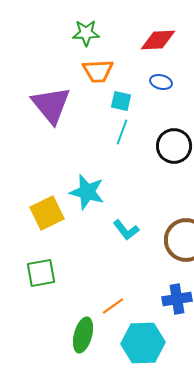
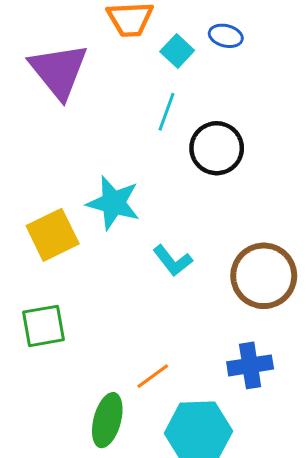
cyan square: (121, 101) -> (177, 51), moved, turned 30
black circle: (174, 146) -> (217, 148), moved

